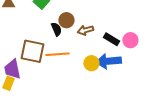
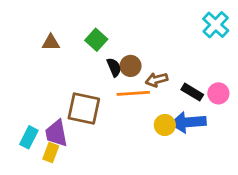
black semicircle: (56, 29) -> (114, 67), moved
orange line: (57, 54) -> (133, 93), moved

